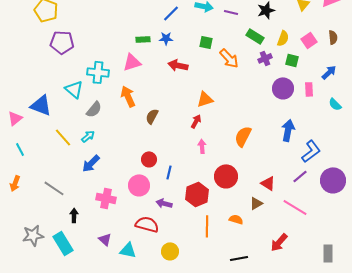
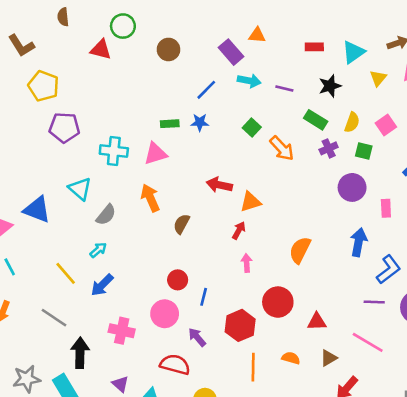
green square: (206, 42) -> (252, 128), turned 32
red arrow: (178, 65) -> (219, 185), moved
cyan cross: (98, 72) -> (114, 151), moved
pink rectangle: (309, 89) -> (386, 208), moved
yellow line: (63, 137) -> (66, 273), moved
purple line: (300, 176) -> (374, 302), turned 42
red triangle: (268, 183) -> (317, 322), moved, turned -35
purple arrow: (164, 203) -> (197, 337), turned 35
brown triangle: (256, 203) -> (329, 358), moved
black arrow: (74, 215) -> (80, 353), size x1.6

